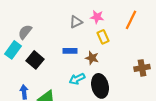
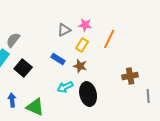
orange line: (131, 20) -> (109, 39), moved
yellow rectangle: (103, 37) -> (82, 45), moved, turned 56
blue rectangle: (70, 51) -> (58, 59), turned 32

